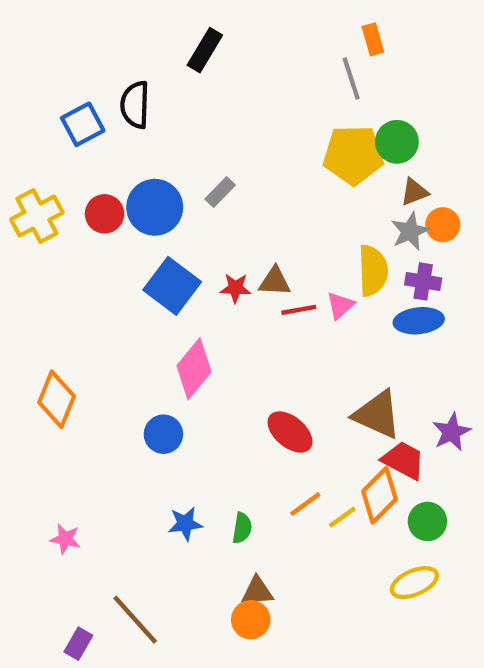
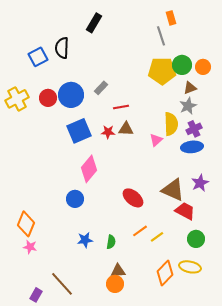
orange circle: (443, 225) -> (203, 67), moved
purple cross: (423, 281) -> (194, 129), turned -35
blue square: (172, 286) -> (79, 131), turned 30
red line: (299, 310) -> (121, 107), moved
orange diamond: (57, 399) -> (26, 224), moved
purple star: (451, 432) -> (200, 183), moved
orange diamond: (379, 495) -> (165, 273), moved
yellow ellipse: (414, 583) -> (190, 267), turned 35

